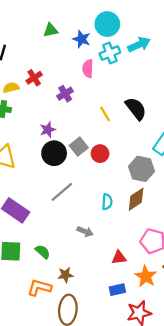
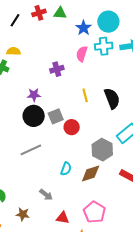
red cross: (34, 78) -> (39, 13), moved
gray arrow: (85, 231) -> (46, 195), moved
brown star: (65, 275) -> (23, 214), moved

